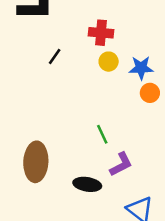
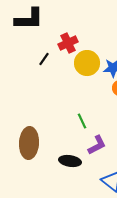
red cross: (101, 33) -> (68, 43), moved, turned -30
yellow circle: (109, 62) -> (87, 63), size x1.6

